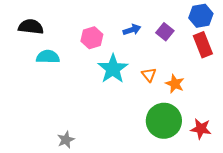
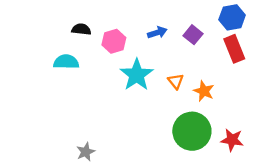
black semicircle: (31, 27) -> (81, 29), moved, size x0.7

